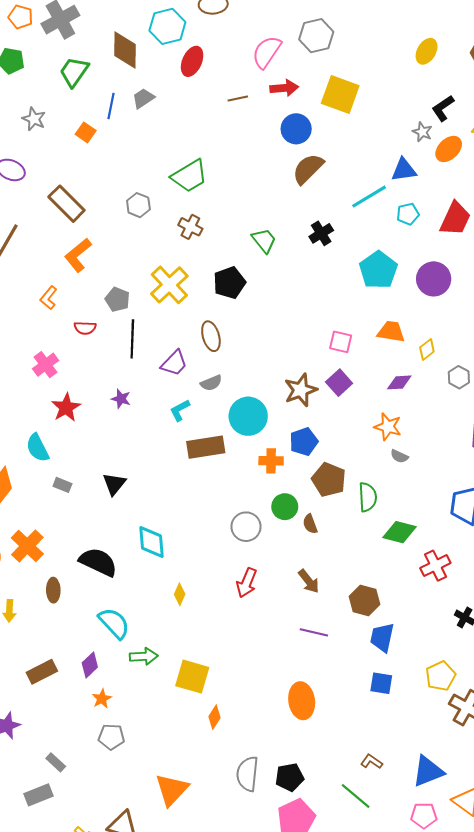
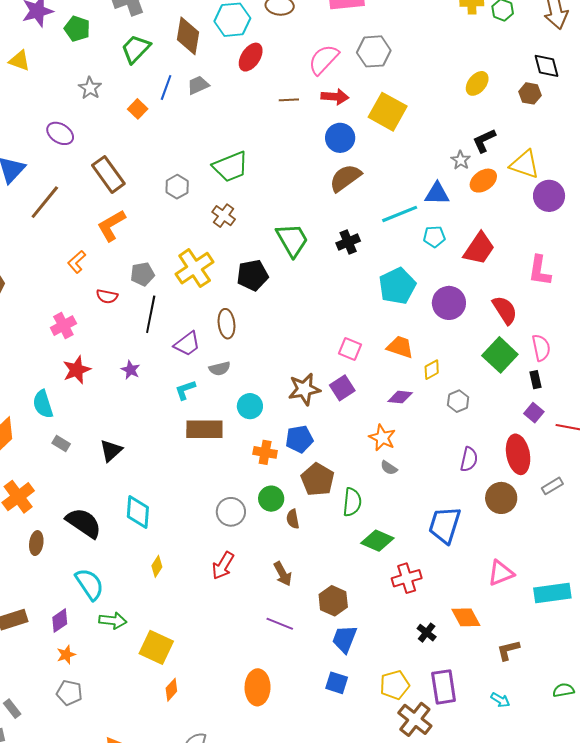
green trapezoid: (264, 240) -> (292, 240), size x1.4
gray pentagon: (117, 299) -> (142, 274), turned 30
cyan circle: (248, 416) -> (250, 406), size x0.7

